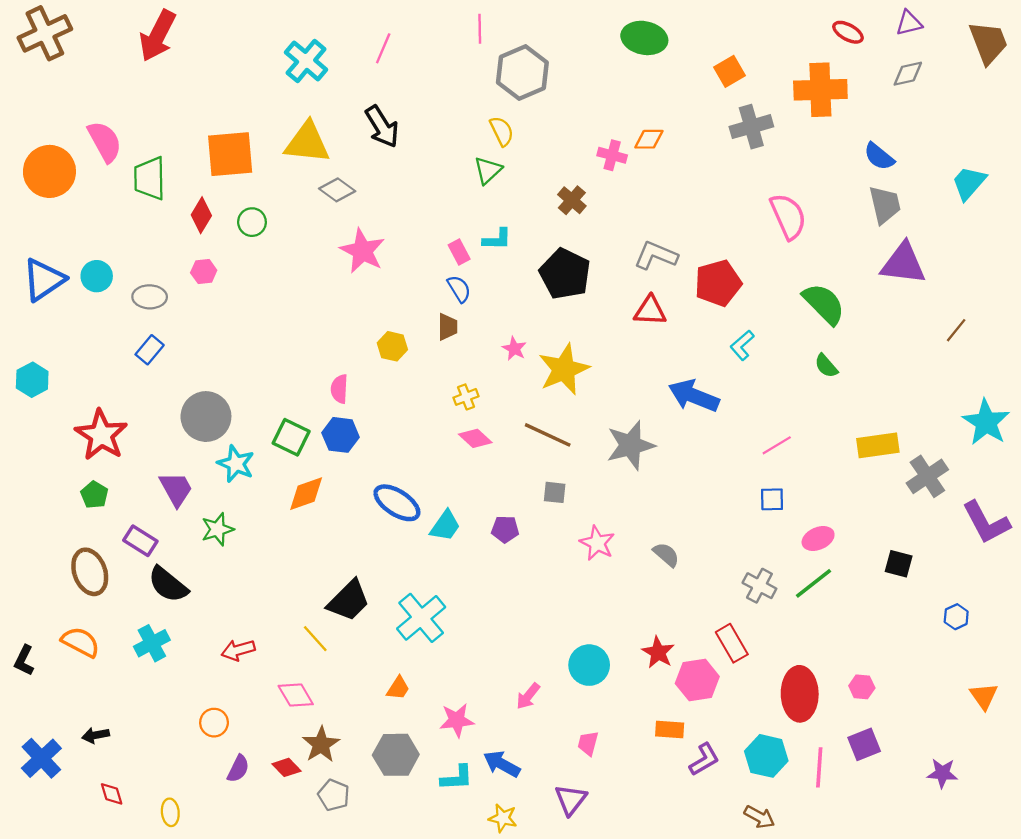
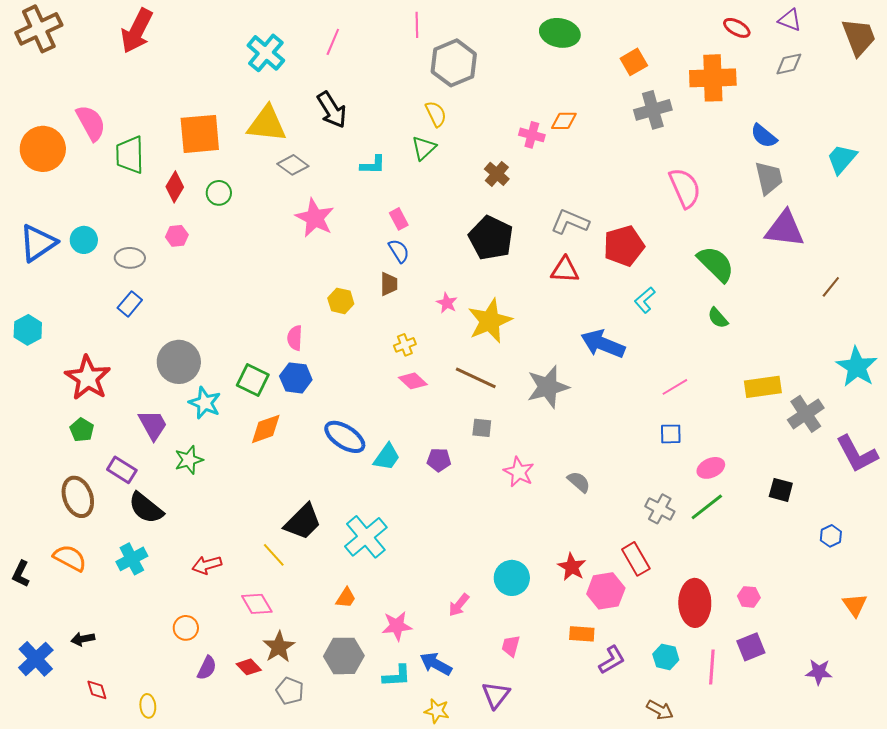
purple triangle: (909, 23) -> (790, 20), turned 35
cyan L-shape: (497, 239) -> (373, 165), moved
cyan hexagon: (766, 756) -> (666, 657), size x0.7

